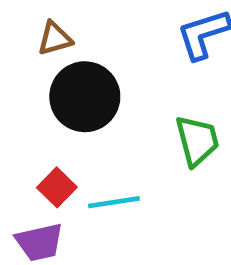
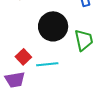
black circle: (85, 97) -> (53, 26), moved

